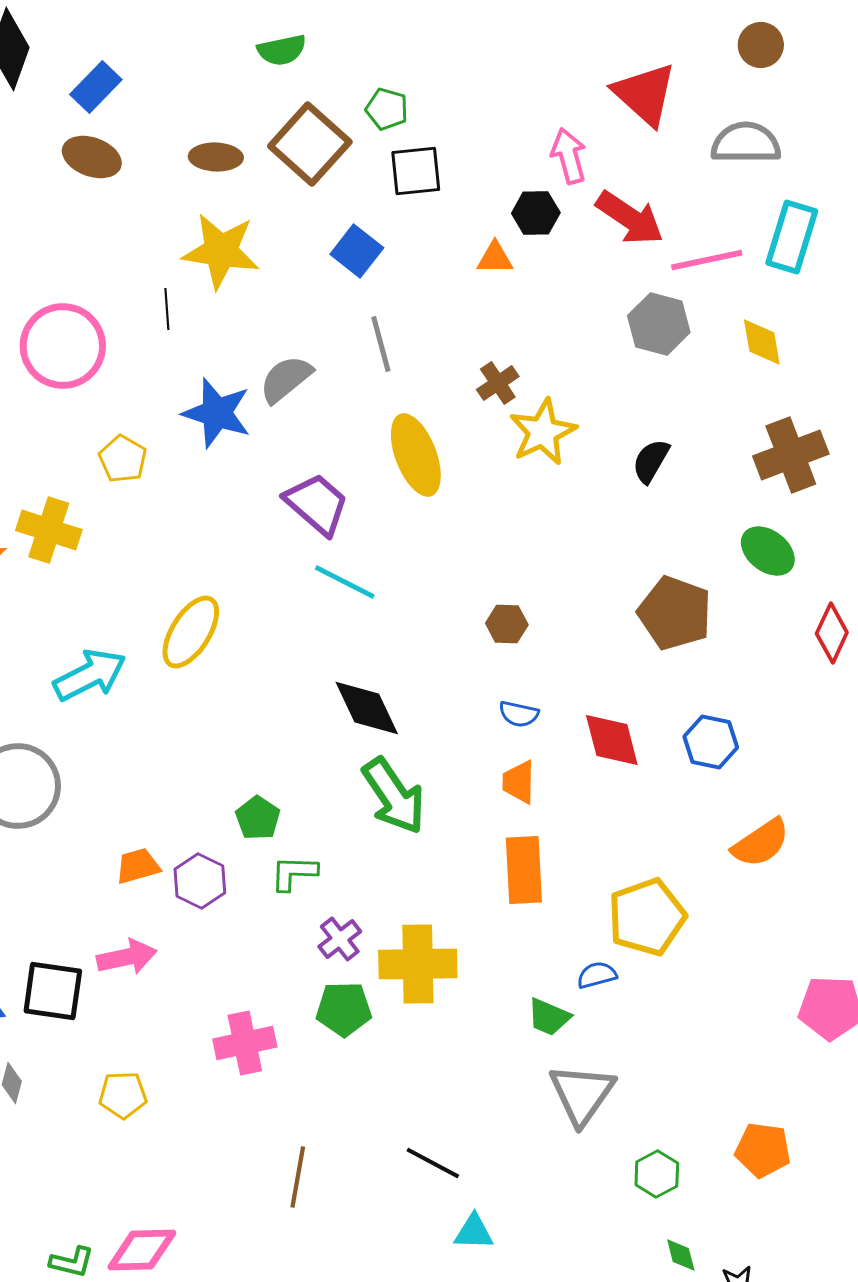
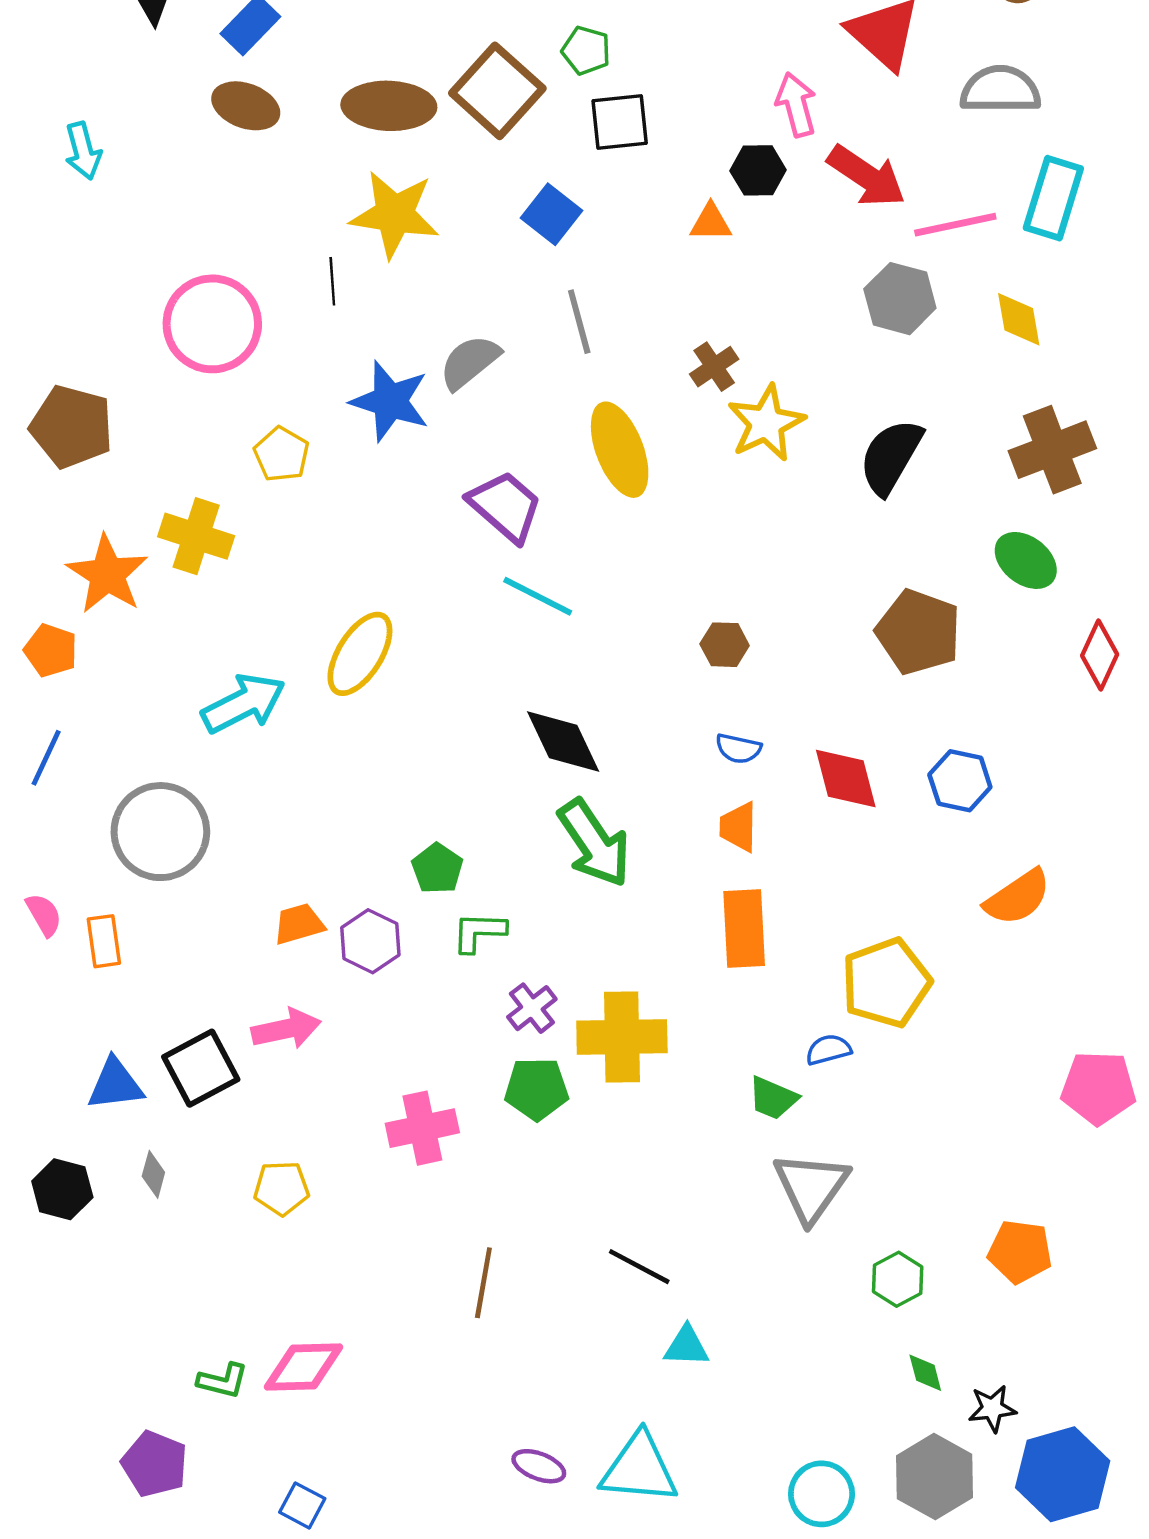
brown ellipse: (216, 157) -> (389, 106), size x1.5
black semicircle: (651, 461) -> (891, 457), size x1.5
black square: (53, 991) -> (201, 1068), turned -36

